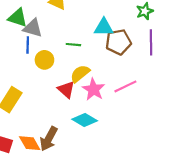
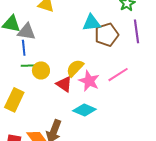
green line: (73, 45) -> (28, 66), moved
yellow circle: (44, 60) -> (41, 70), moved

